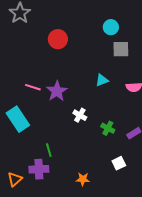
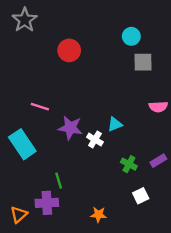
cyan triangle: (102, 80) -> (115, 124), moved
purple star: (57, 91) -> (70, 128), moved, turned -30
green cross: (108, 128) -> (129, 164), moved

